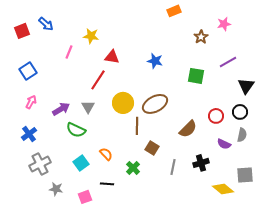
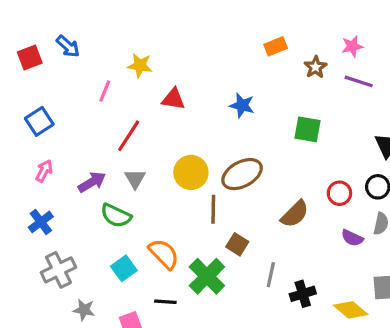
orange rectangle: (174, 11) -> (276, 46), moved
purple line: (228, 62) -> (359, 81), moved, turned 48
red line: (98, 80) -> (129, 136), moved
orange semicircle: (106, 154) -> (164, 254), size x1.5
black cross: (201, 163) -> (303, 294), moved
green cross: (133, 168) -> (207, 276), size x1.6

